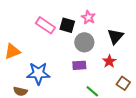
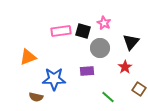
pink rectangle: (45, 25) -> (61, 31), turned -42
purple rectangle: (79, 65) -> (87, 71), moved

